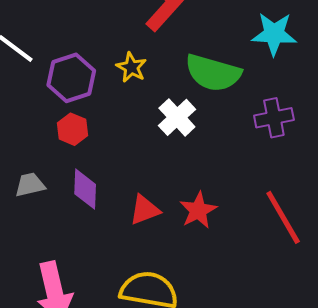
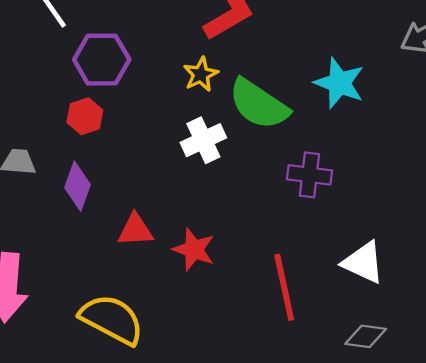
yellow star: (131, 67) -> (201, 74), moved
red star: (198, 210) -> (194, 249), turned 30

